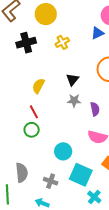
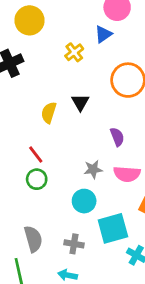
yellow cross: (62, 42) -> (74, 52), moved
yellow semicircle: (38, 86) -> (49, 113), moved
gray star: (74, 101) -> (93, 169), moved
cyan square: (81, 175) -> (113, 228), turned -30

